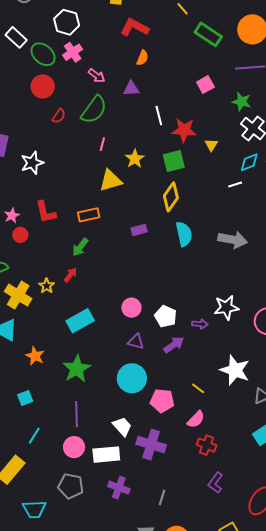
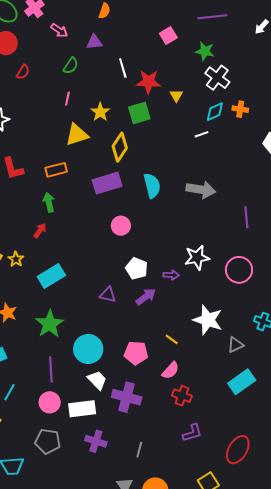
green semicircle: (94, 110) -> (71, 66), moved, size x0.6
yellow diamond: (171, 197) -> (120, 147), moved
purple rectangle: (139, 230) -> (107, 183), size x1.8
green arrow: (80, 247) -> (49, 202), turned 132
yellow star: (47, 286) -> (16, 259), moved
pink circle: (131, 308) -> (121, 226), moved
cyan circle: (132, 378) -> (88, 349), moved
purple L-shape: (215, 483) -> (192, 433), turned -140

